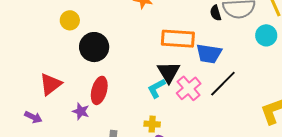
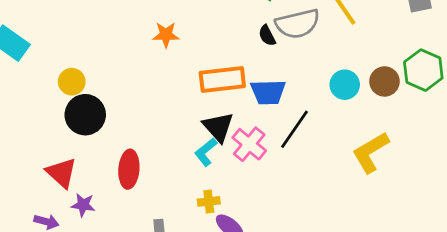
cyan circle: (266, 35) -> (345, 85), moved
black circle: (94, 47) -> (85, 115), moved
red triangle: (51, 84) -> (62, 173), turned -30
purple star: (81, 111) -> (83, 205), moved

